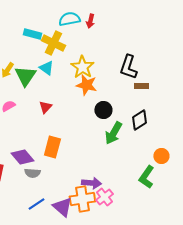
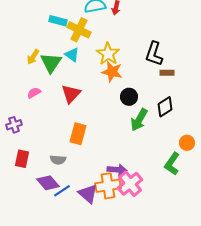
red triangle: (45, 107) -> (71, 94), size x1.5
purple diamond: (22, 157) -> (48, 183), moved
pink cross: (104, 197) -> (130, 184), size x1.4

